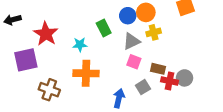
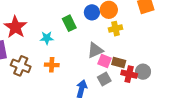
gray triangle: (131, 41) -> (95, 50), moved
pink square: (134, 62) -> (105, 61), moved
orange cross: (86, 73) -> (52, 65), size x0.6
brown cross: (49, 90) -> (21, 66), moved

